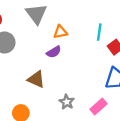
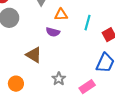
cyan line: (99, 32) -> (87, 23), moved
purple semicircle: (54, 52) -> (53, 32), turned 40

